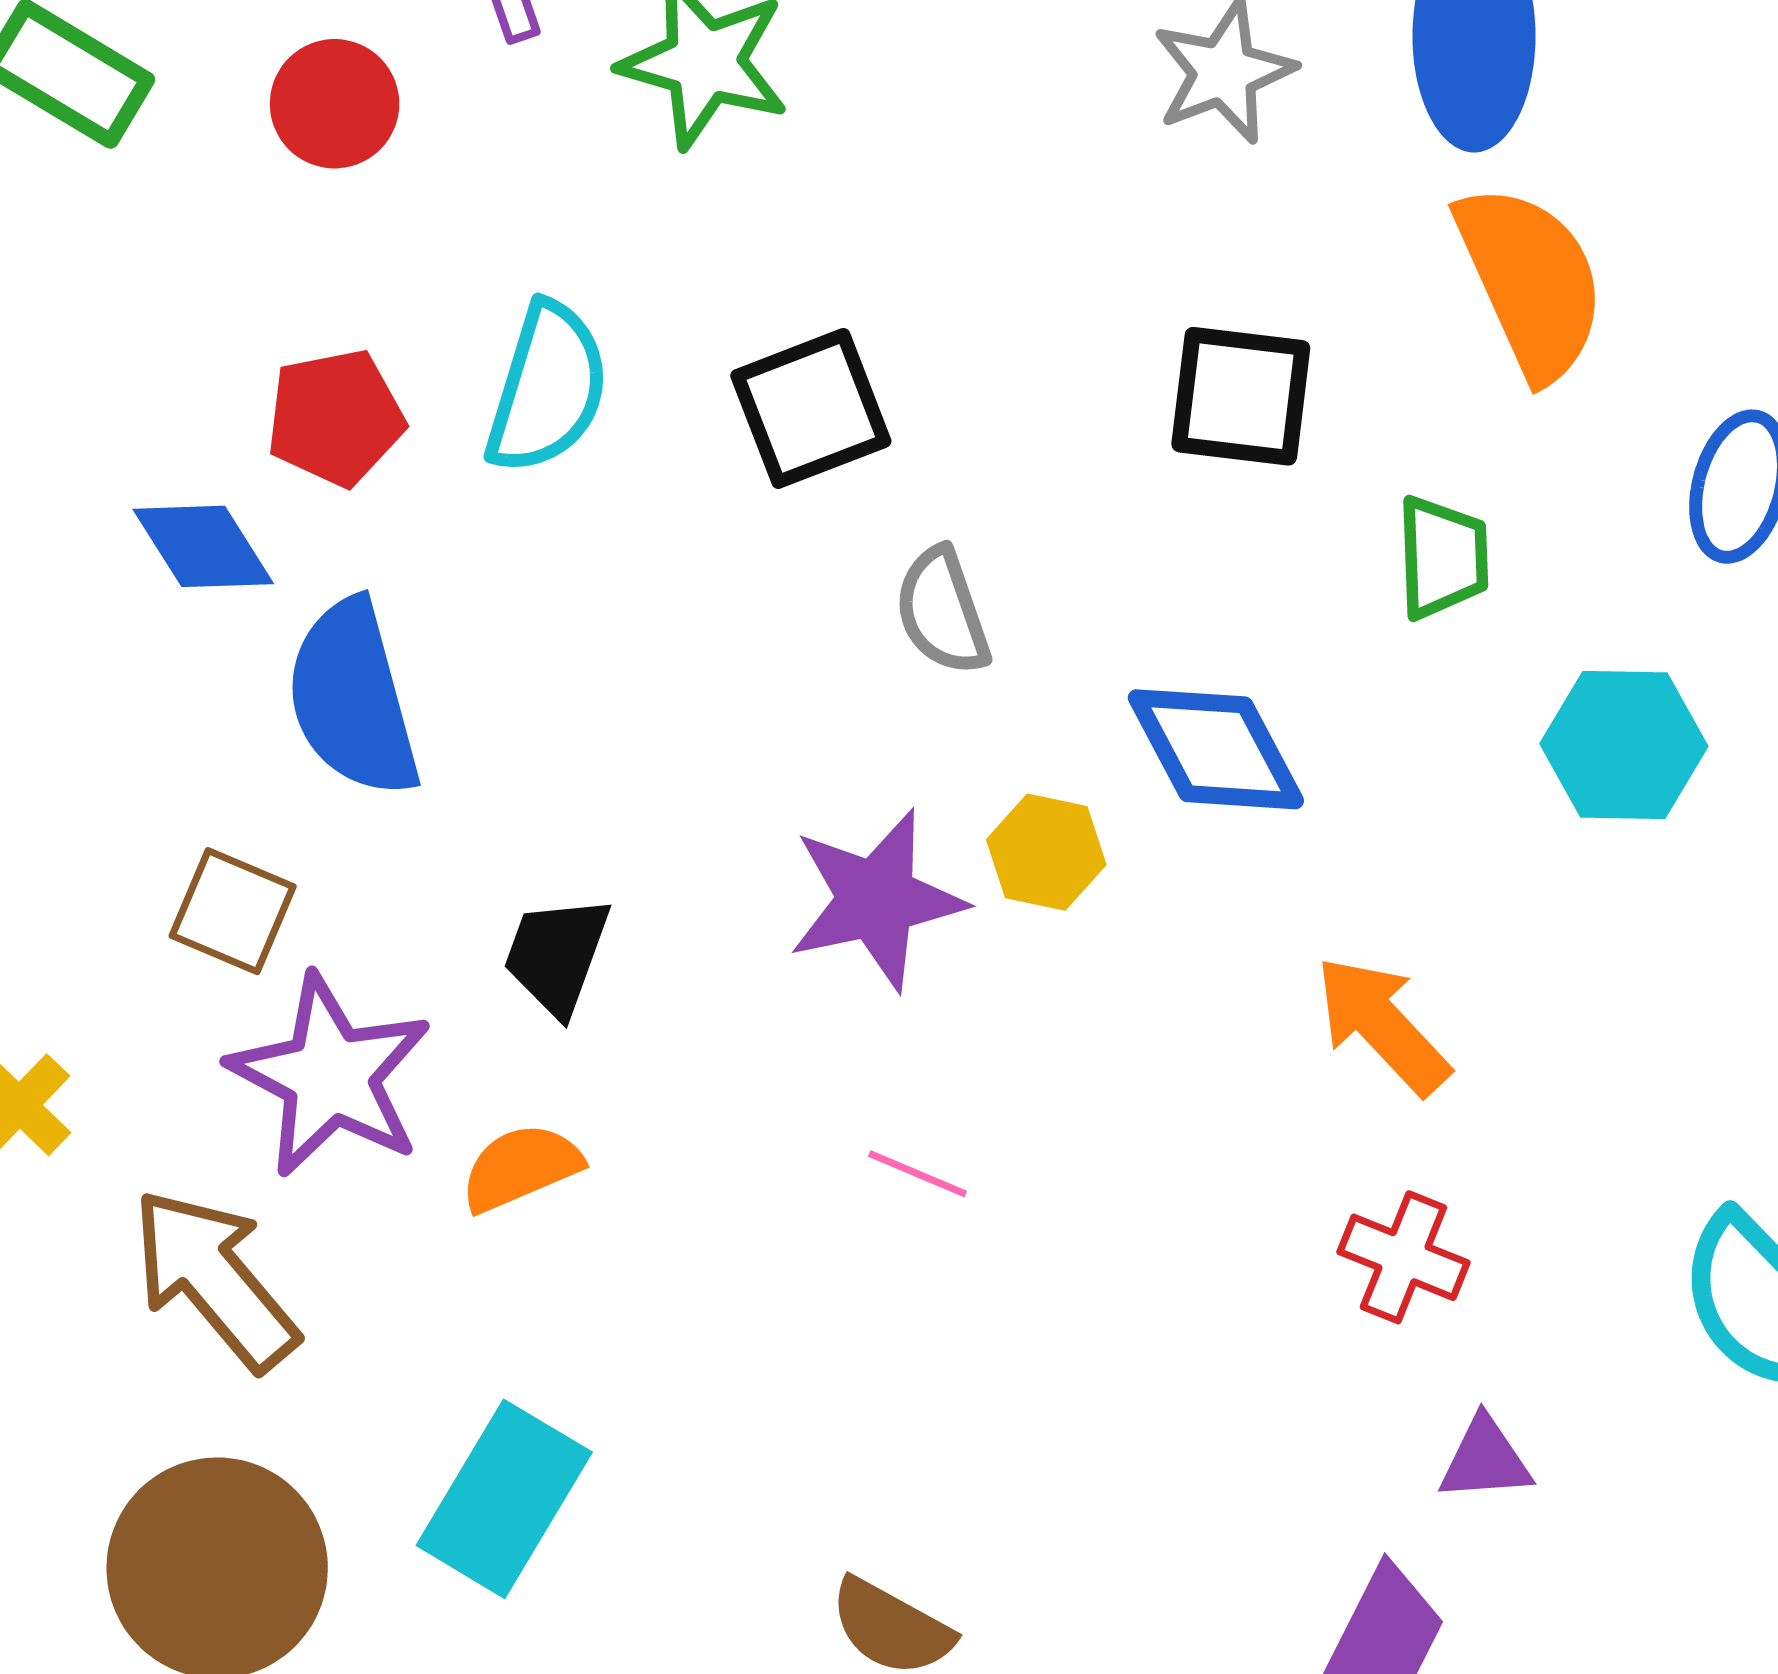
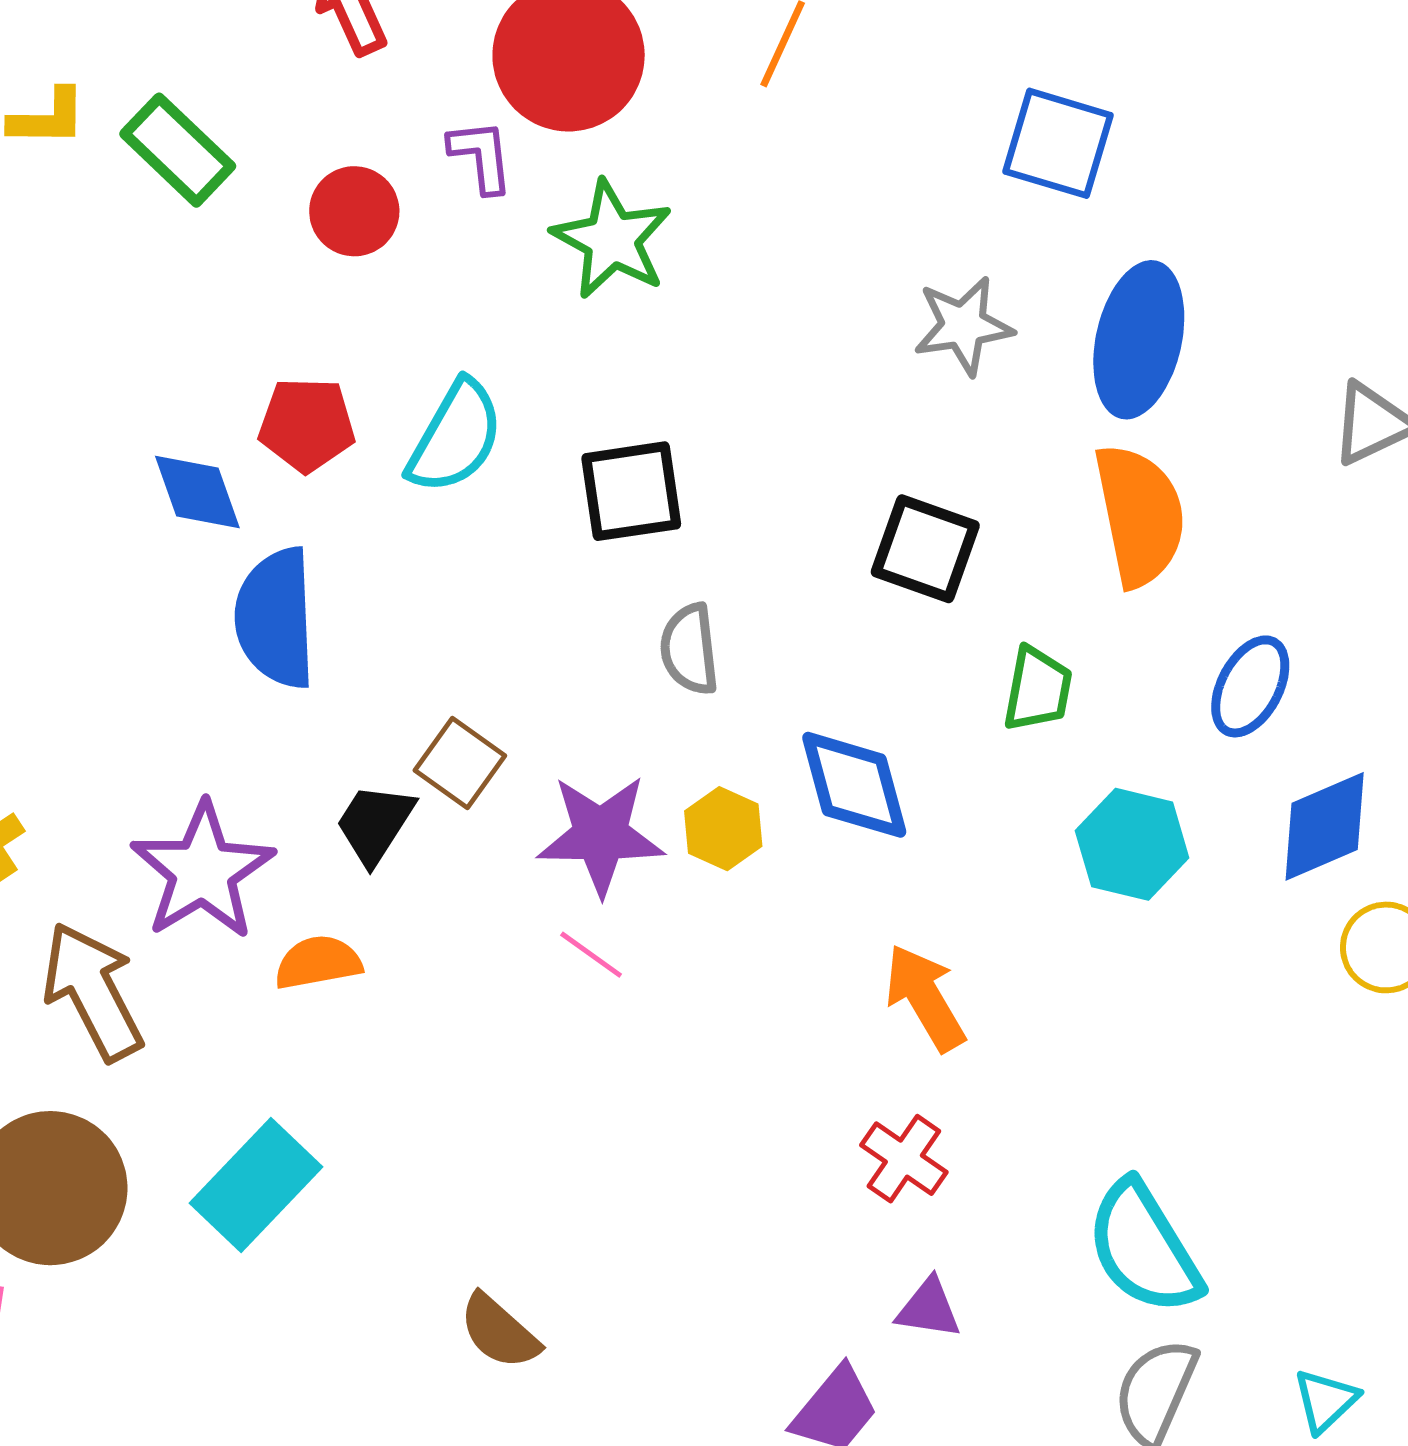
brown square: (233, 911) -> (460, 763), moved
pink line: (917, 1174) -> (591, 955), moved

